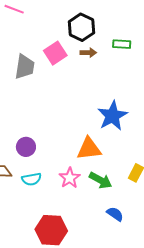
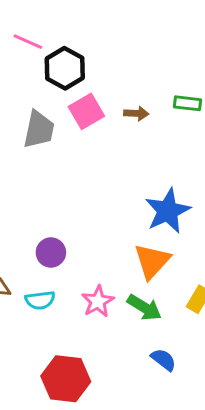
black hexagon: (81, 27) -> (65, 68), moved
purple circle: (26, 147) -> (51, 253), moved
orange triangle: (89, 149) -> (152, 261), moved, turned -44

